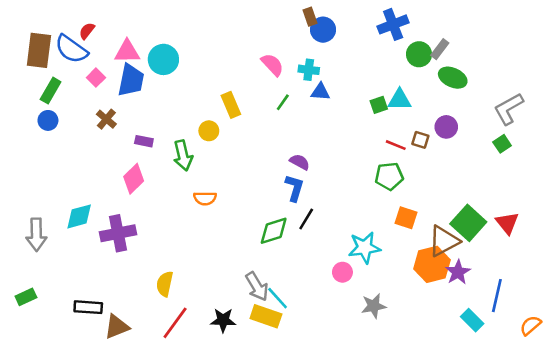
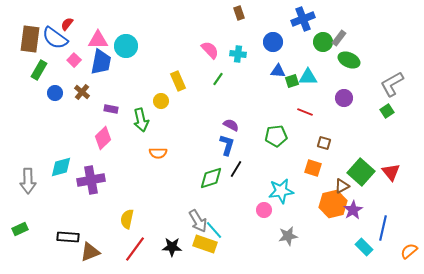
blue circle: (323, 30) -> (273, 42), moved
blue triangle: (320, 92) -> (278, 71), moved
blue circle: (48, 120) -> (55, 93), moved
brown square: (420, 140) -> (324, 143), moved
green pentagon: (389, 176) -> (276, 136), moved
brown triangle: (444, 241) -> (342, 186), size x0.6

